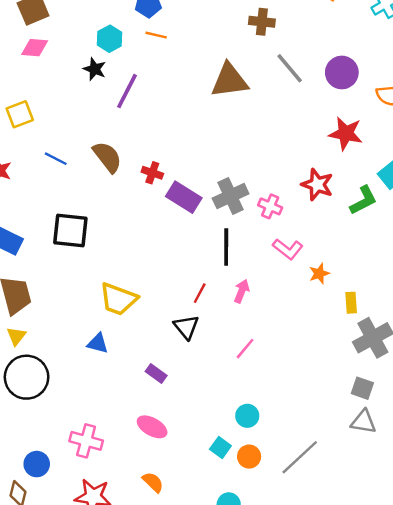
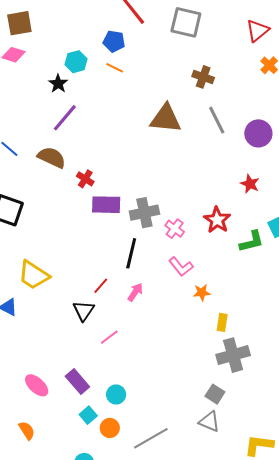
purple line: (127, 91) -> (65, 118), moved
red star: (346, 133) -> (250, 184), size x0.7
brown semicircle: (107, 157) -> (52, 157), turned -40
purple rectangle: (184, 197) -> (106, 205), turned -44
pink line: (245, 349) -> (109, 337), moved
purple rectangle: (156, 373) -> (77, 381), moved, size x1.4

